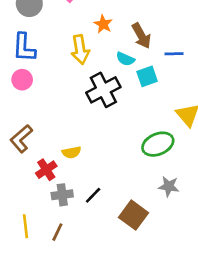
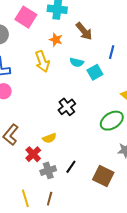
brown arrow: (141, 36) -> (84, 31), moved
blue line: (174, 54) -> (112, 52), turned -64
black cross: (103, 90) -> (67, 107), moved, size x0.7

